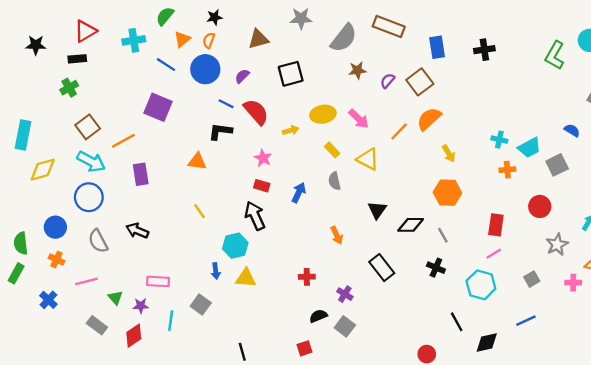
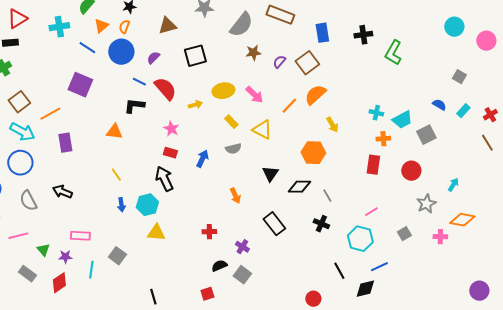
green L-shape: (555, 55) -> (393, 53), moved
gray semicircle: (334, 181) -> (233, 149), turned -91
orange hexagon: (447, 193) -> (313, 153), moved
red rectangle: (496, 225) -> (373, 165), moved
blue arrow: (216, 271) -> (121, 205), moved
blue line: (526, 321) -> (379, 267), moved

